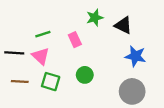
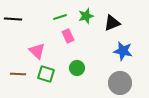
black triangle: (123, 25) -> (112, 23), turned -48
green line: (43, 34) -> (60, 17), moved
black line: (14, 53) -> (13, 19), moved

